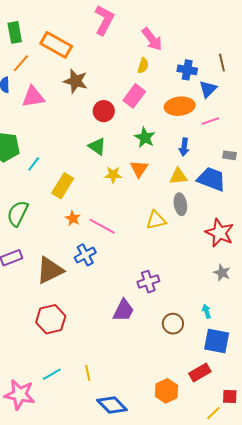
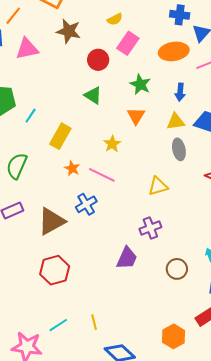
yellow semicircle: (143, 66) -> (115, 19), moved, turned 49
yellow star: (113, 175) -> (112, 144), moved, turned -30
yellow triangle: (156, 220) -> (158, 186), moved

